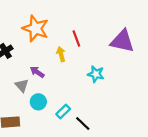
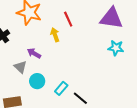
cyan star: (96, 74) -> (116, 48), moved

